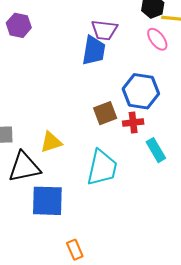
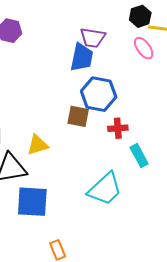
blue hexagon: (141, 91) -> (99, 94), moved
brown square: (105, 113) -> (78, 116), moved, turned 30
cyan trapezoid: (102, 168) -> (105, 189), moved, turned 33

